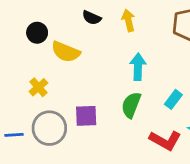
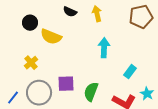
green semicircle: (131, 105) -> (91, 92), moved
blue line: (14, 135) -> (13, 98), turned -48

